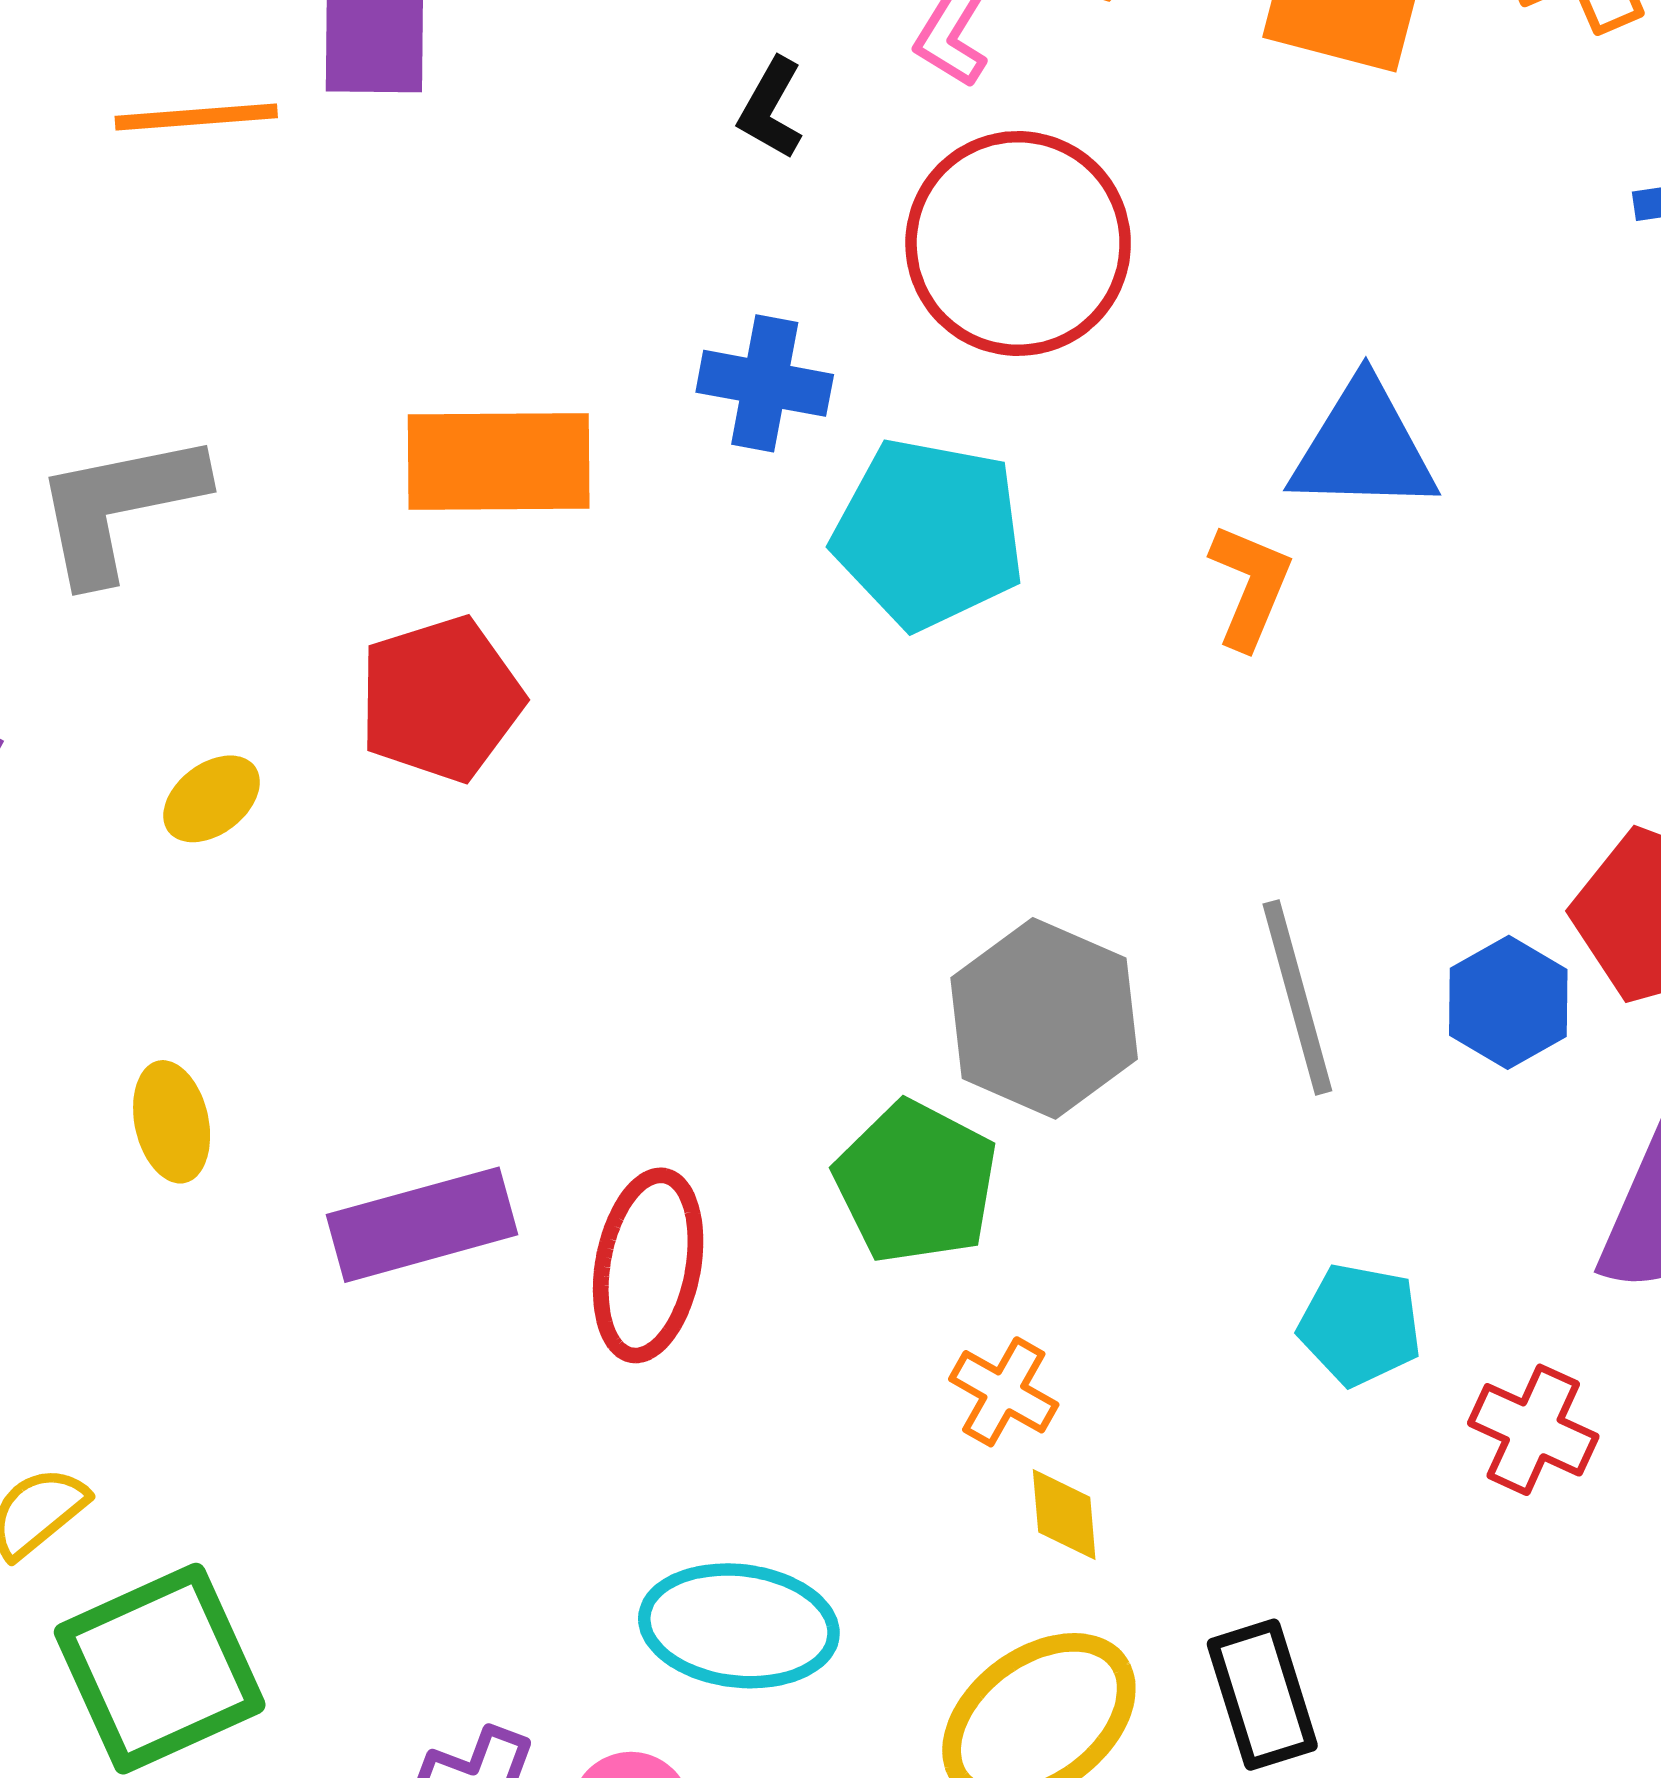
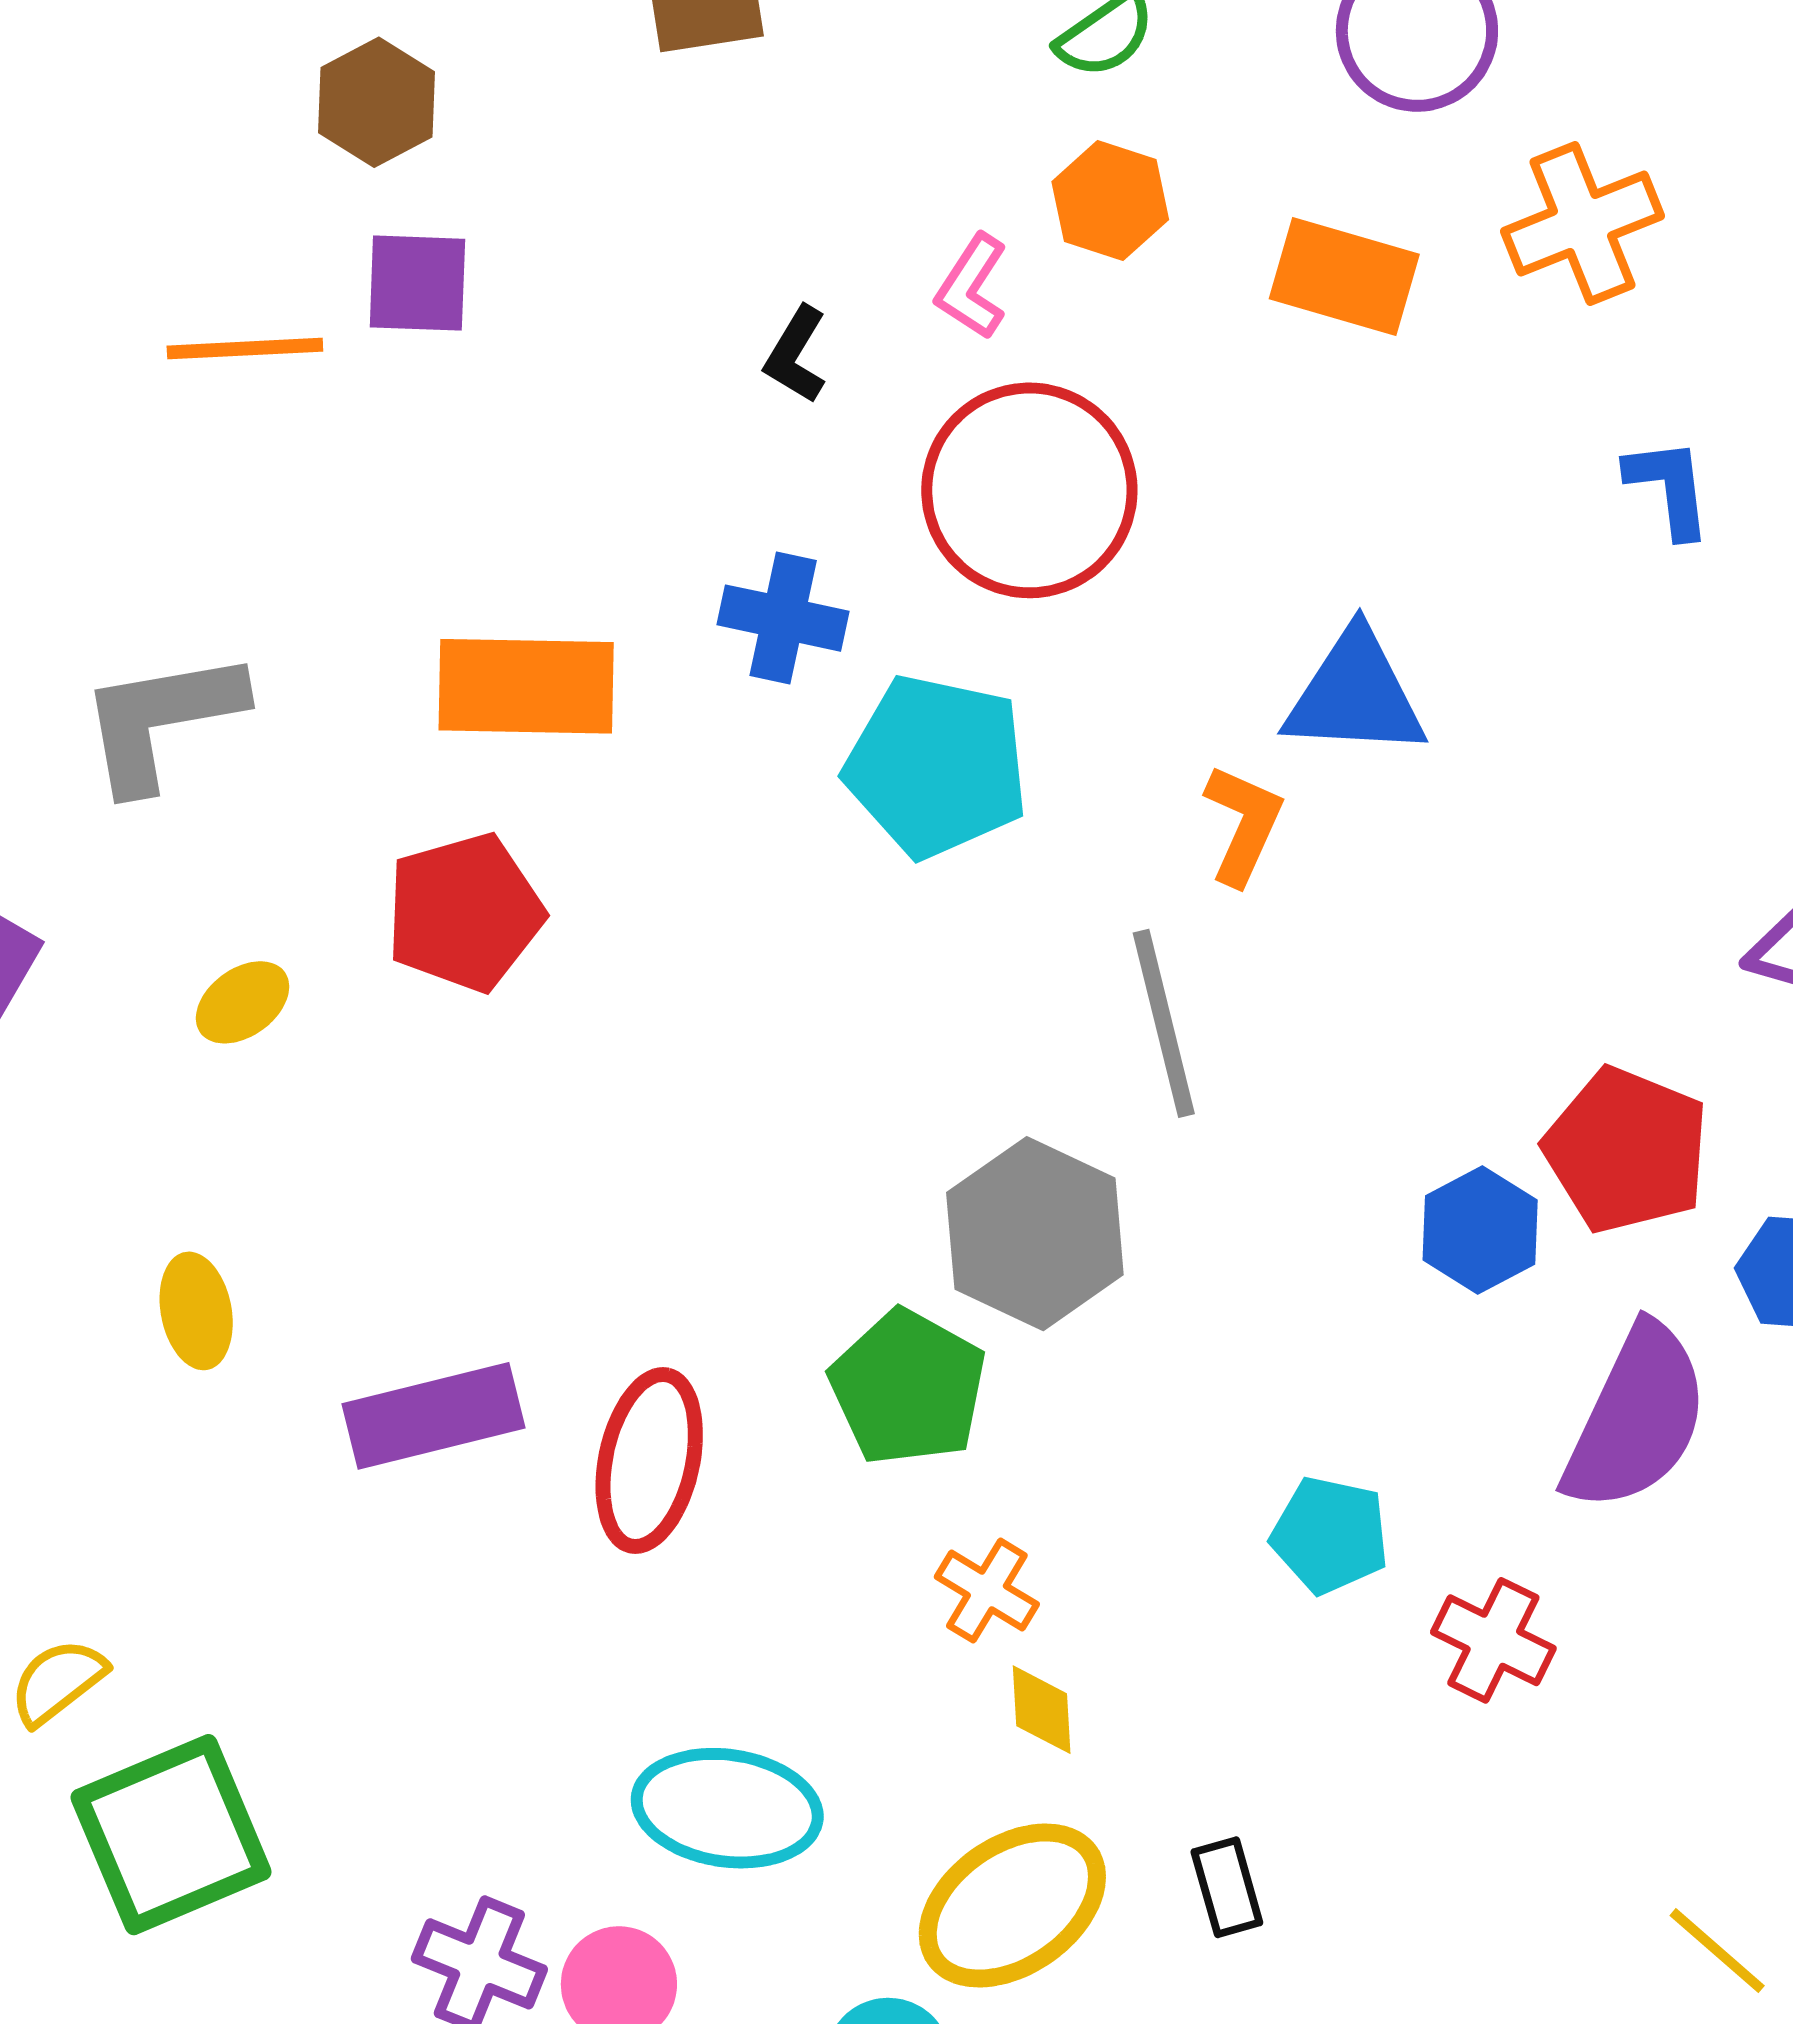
gray line: (1297, 997) -> (1164, 1023), moved
black rectangle: (1262, 1695) -> (1227, 1887), size x0.7

